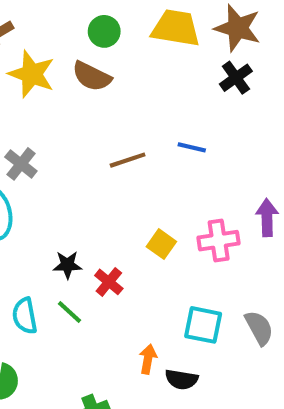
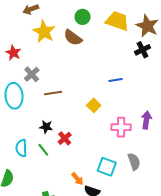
blue line: (192, 147) -> (116, 80), turned -32
brown line: (128, 160) -> (53, 93), moved
yellow square: (161, 244) -> (94, 105), moved
gray semicircle: (259, 328) -> (134, 162), moved
orange arrow: (148, 359) -> (77, 179), turned 120

